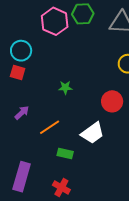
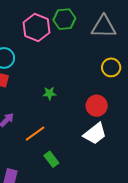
white trapezoid: (92, 133) -> (95, 134), moved
green rectangle: (65, 154) -> (51, 159), turned 42

